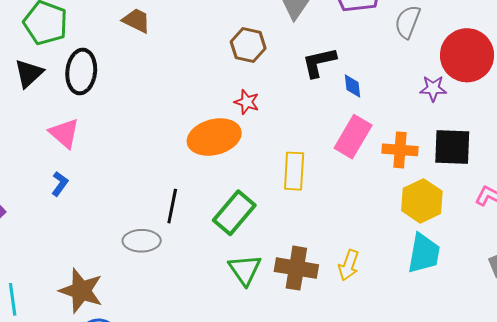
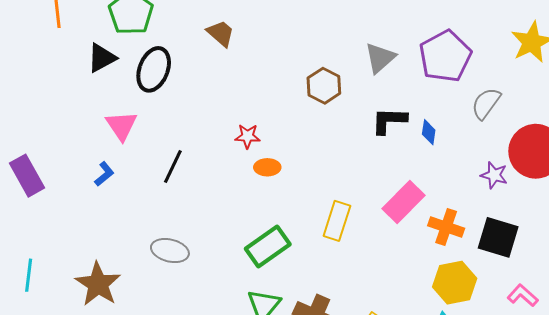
blue diamond: (353, 86) -> (429, 132), moved
red star: (247, 102) -> (248, 136), moved, turned -30
orange ellipse: (214, 137) -> (267, 167), size x0.5
black line: (172, 206) -> (173, 166), moved

